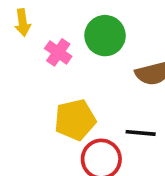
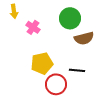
green circle: (105, 36) -> (70, 18), moved

